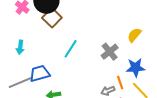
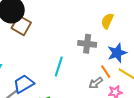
cyan line: (71, 49) -> (59, 67), moved
gray cross: (110, 52) -> (87, 44), turned -30

